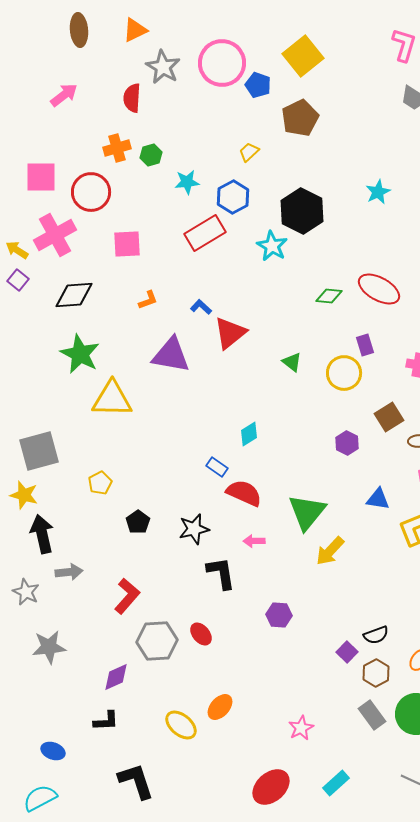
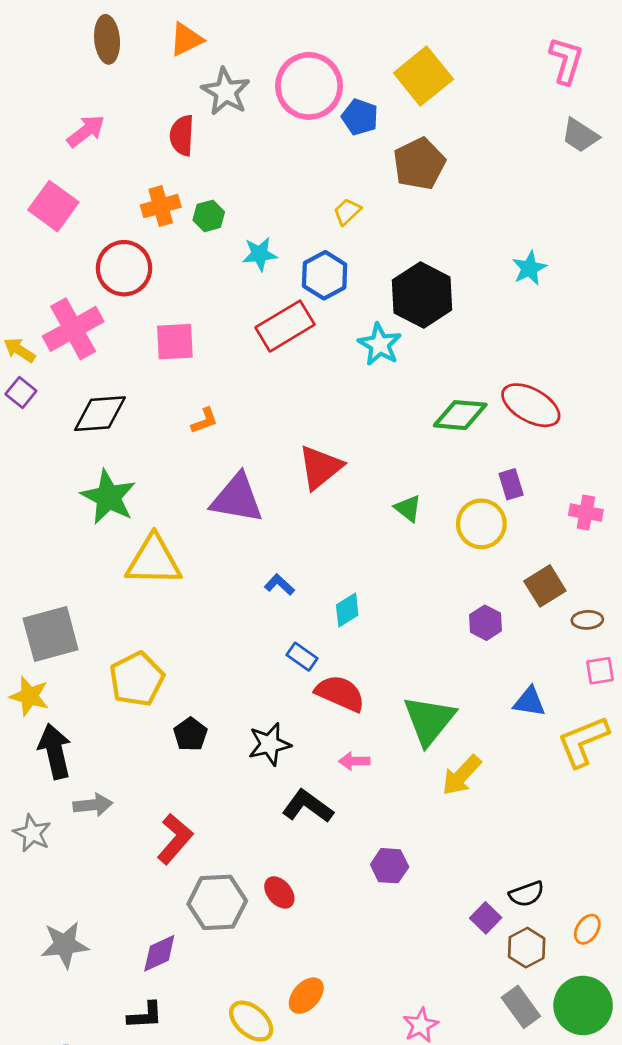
pink square: (41, 177) -> (53, 206), moved, turned 36
green diamond: (329, 296) -> (460, 415), size x1.4
blue L-shape: (201, 307) -> (279, 585), moved
yellow pentagon: (100, 483) -> (137, 679), size x1.6
black L-shape: (221, 573) -> (308, 806), turned -45
gray star: (49, 647) -> (65, 945), moved

